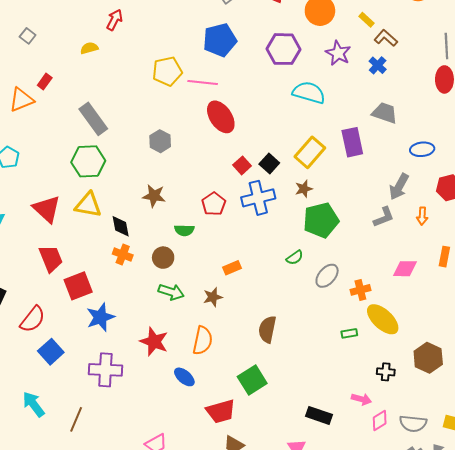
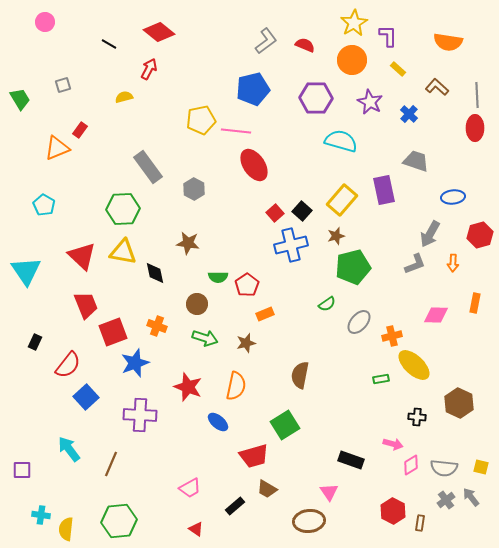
gray square: (28, 36) -> (63, 85), turned 35
brown L-shape: (386, 38) -> (437, 87), moved
gray rectangle: (93, 119) -> (148, 167), moved
red pentagon: (214, 204) -> (247, 285), moved
orange cross: (123, 255) -> (157, 326), moved

